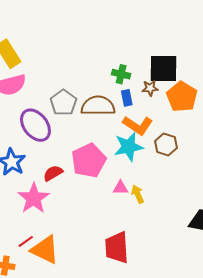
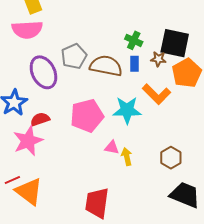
orange L-shape: (138, 125) -> (157, 94), moved
brown hexagon: (166, 144) -> (171, 158), moved
red semicircle: (53, 173) -> (40, 119), moved

